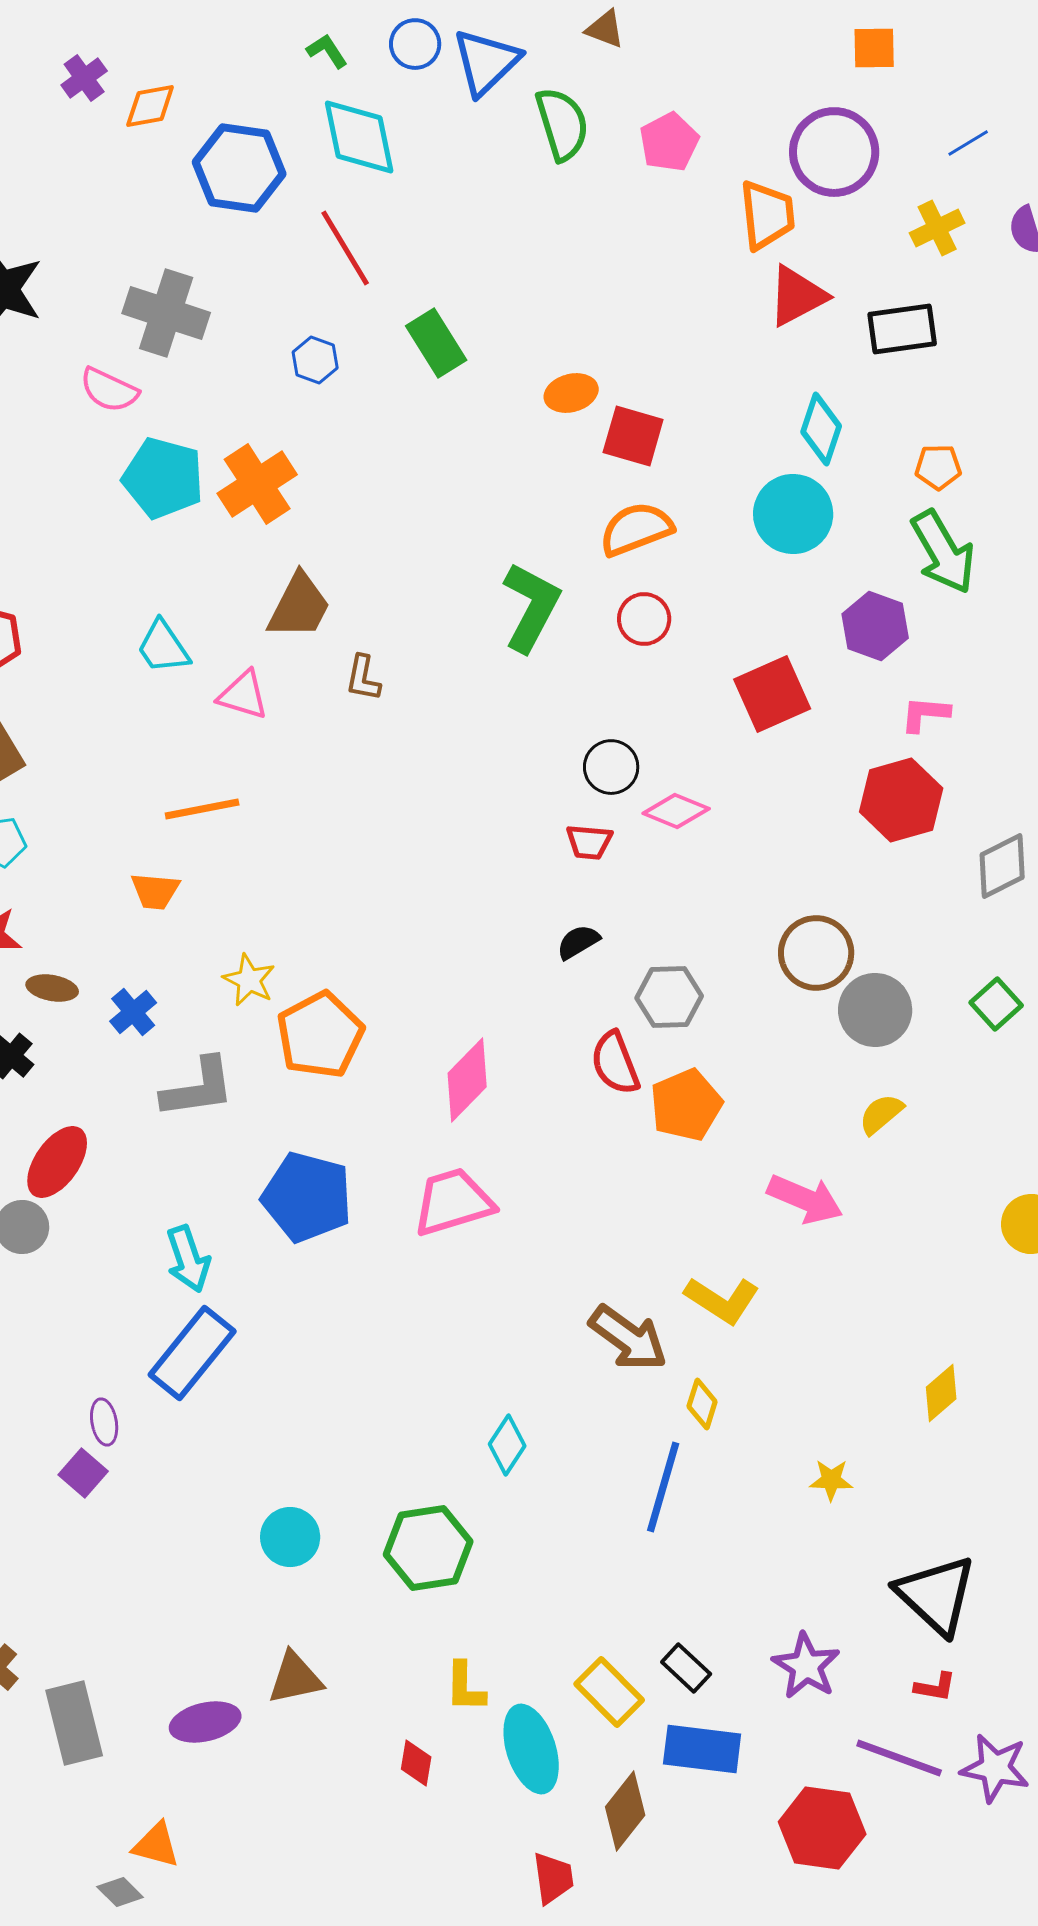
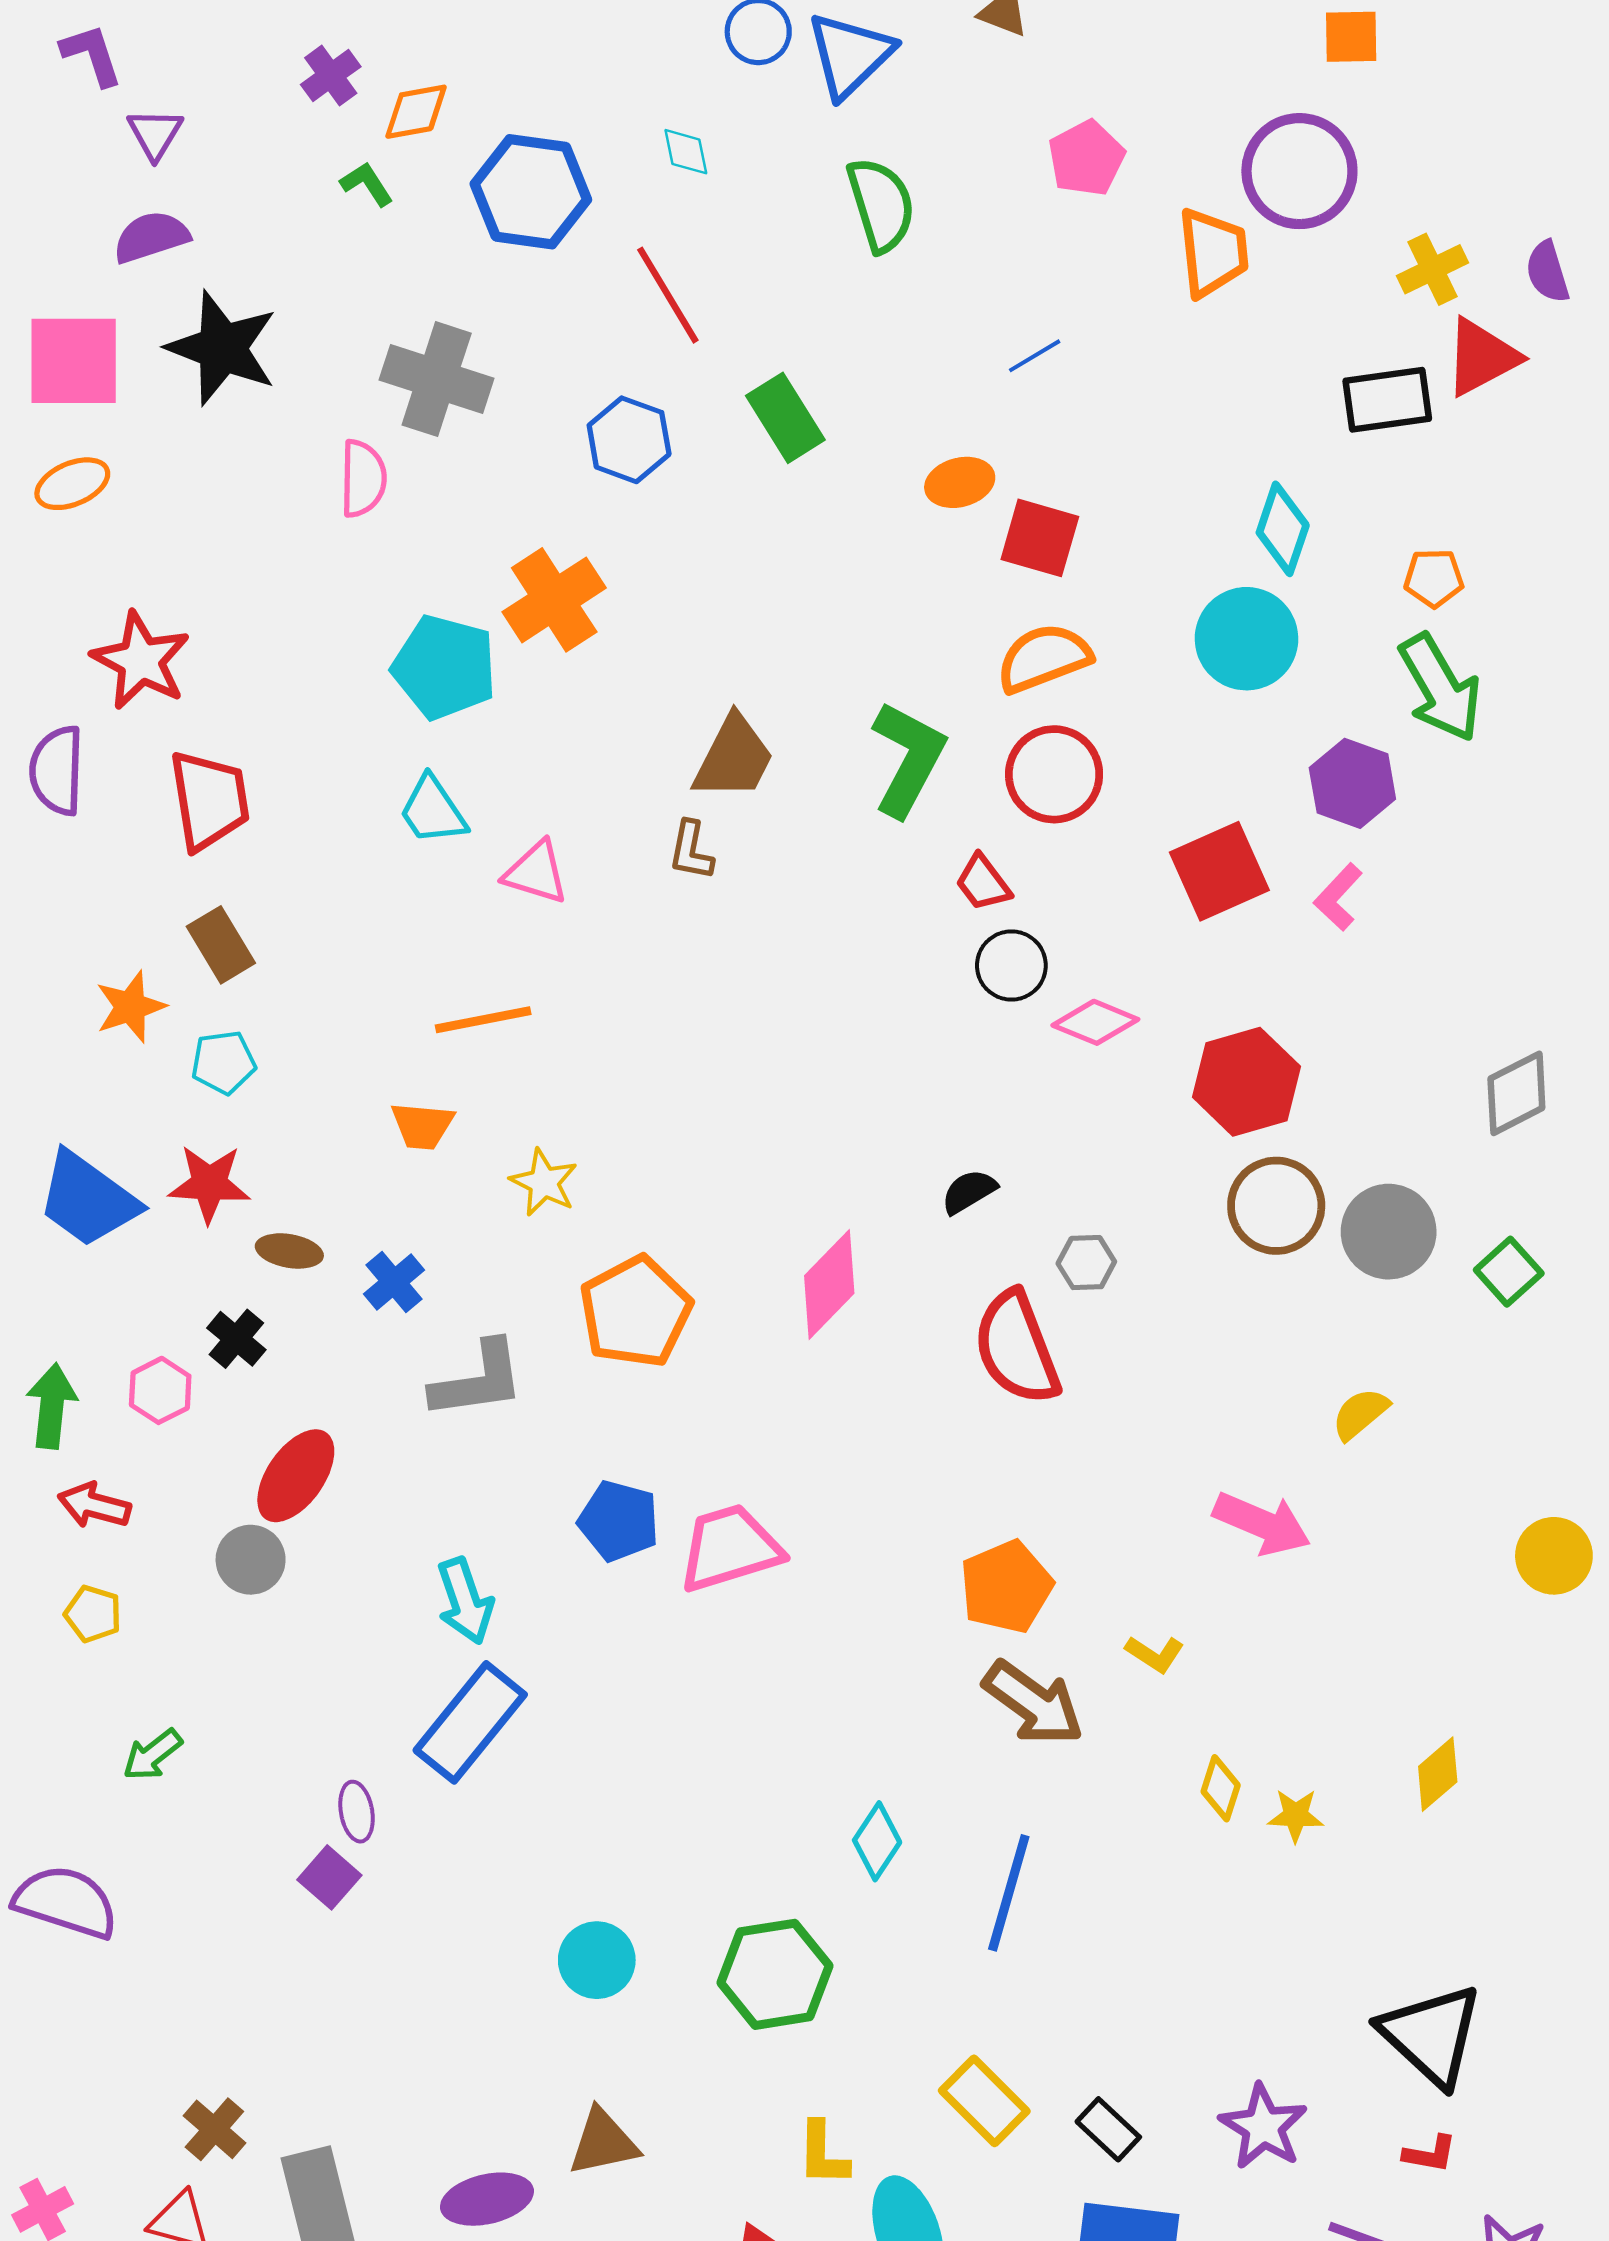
green L-shape: (327, 51) -> (367, 184), moved
green semicircle: (562, 124) -> (881, 205), moved
cyan diamond: (359, 137) -> (686, 152), size x0.5
blue line: (968, 143) -> (1035, 356), moved
red triangle: (797, 296) -> (1482, 357), moved
blue hexagon: (315, 360) -> (629, 440), size x1.4
pink semicircle: (109, 390) -> (363, 479), turned -114
cyan pentagon: (163, 478) -> (444, 667), moved
brown trapezoid: (299, 606) -> (734, 758), moved
red circle: (644, 619) -> (1054, 774), size x1.4
pink L-shape: (925, 714) -> (1338, 897), moved, turned -52
red hexagon: (901, 800) -> (1246, 1082), moved
red trapezoid: (589, 842) -> (983, 883), moved, turned 48
yellow star: (249, 980) -> (544, 1183), moved
gray hexagon: (669, 997) -> (1086, 1263), size x0.7
gray circle: (875, 1010) -> (1389, 1232), moved
red semicircle: (615, 1063) -> (1017, 1348), size x1.4
pink diamond: (467, 1080) -> (829, 1285), moved
orange pentagon: (686, 1105) -> (1006, 1587), moved
blue pentagon: (307, 1197) -> (619, 1521), size x0.7
pink trapezoid: (453, 1202) -> (730, 1548), moved
yellow L-shape: (722, 1300) -> (1155, 1654), size x0.6
yellow diamond: (702, 1404) -> (1221, 1788), moved
yellow star: (831, 1480) -> (1296, 1815), moved
blue line: (663, 1487) -> (1009, 1893), moved
yellow rectangle: (609, 1692) -> (984, 2101), moved

